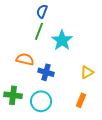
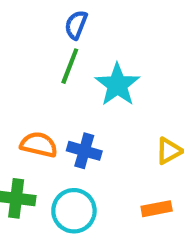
orange semicircle: (25, 59) -> (39, 145), moved
orange rectangle: (81, 100) -> (157, 209), turned 56

